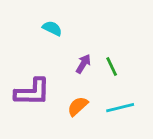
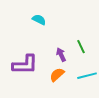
purple arrow: (83, 64) -> (61, 55), moved, turned -56

